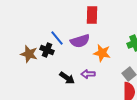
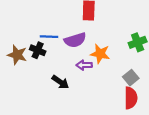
blue line: (57, 38) -> (49, 37), turned -49
purple arrow: (88, 74) -> (84, 65), moved

